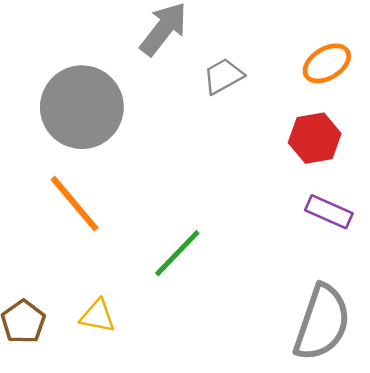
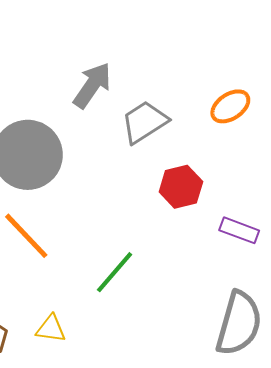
gray trapezoid: (223, 76) -> (144, 122), size x1.4
red hexagon: (315, 138) -> (181, 187), moved

